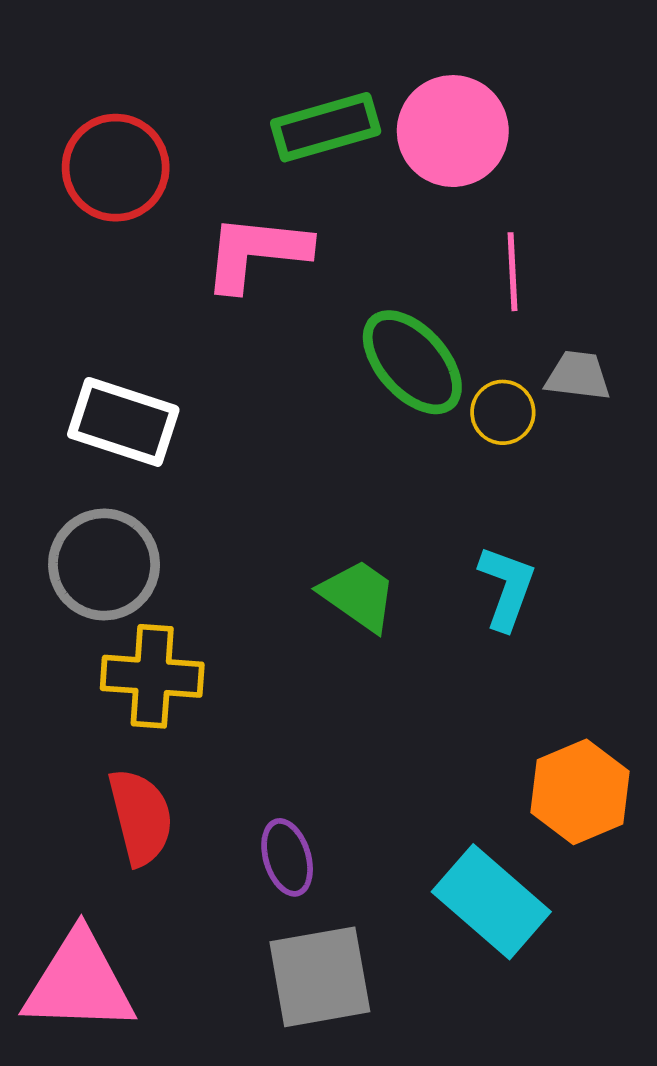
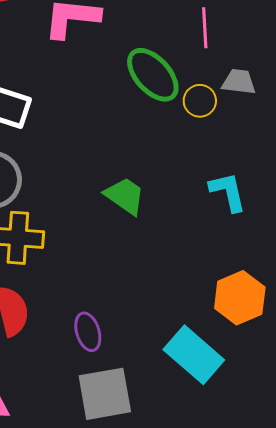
cyan L-shape: (507, 588) -> (228, 192), moved, turned -33

